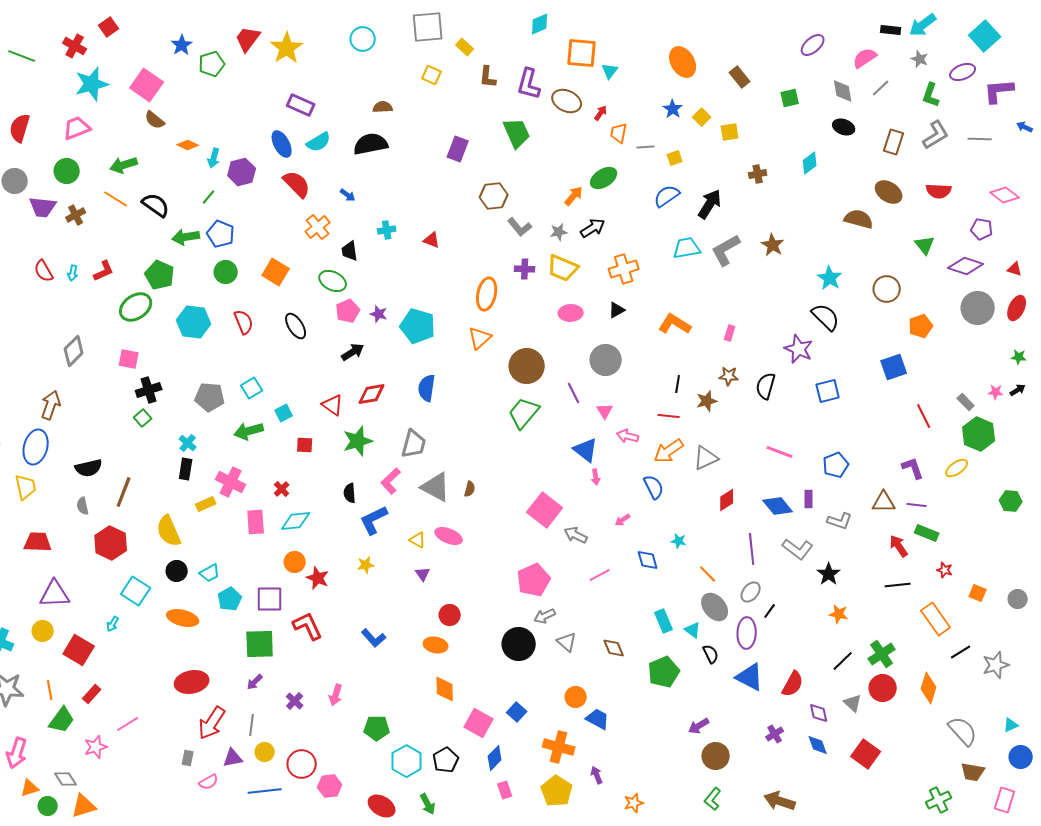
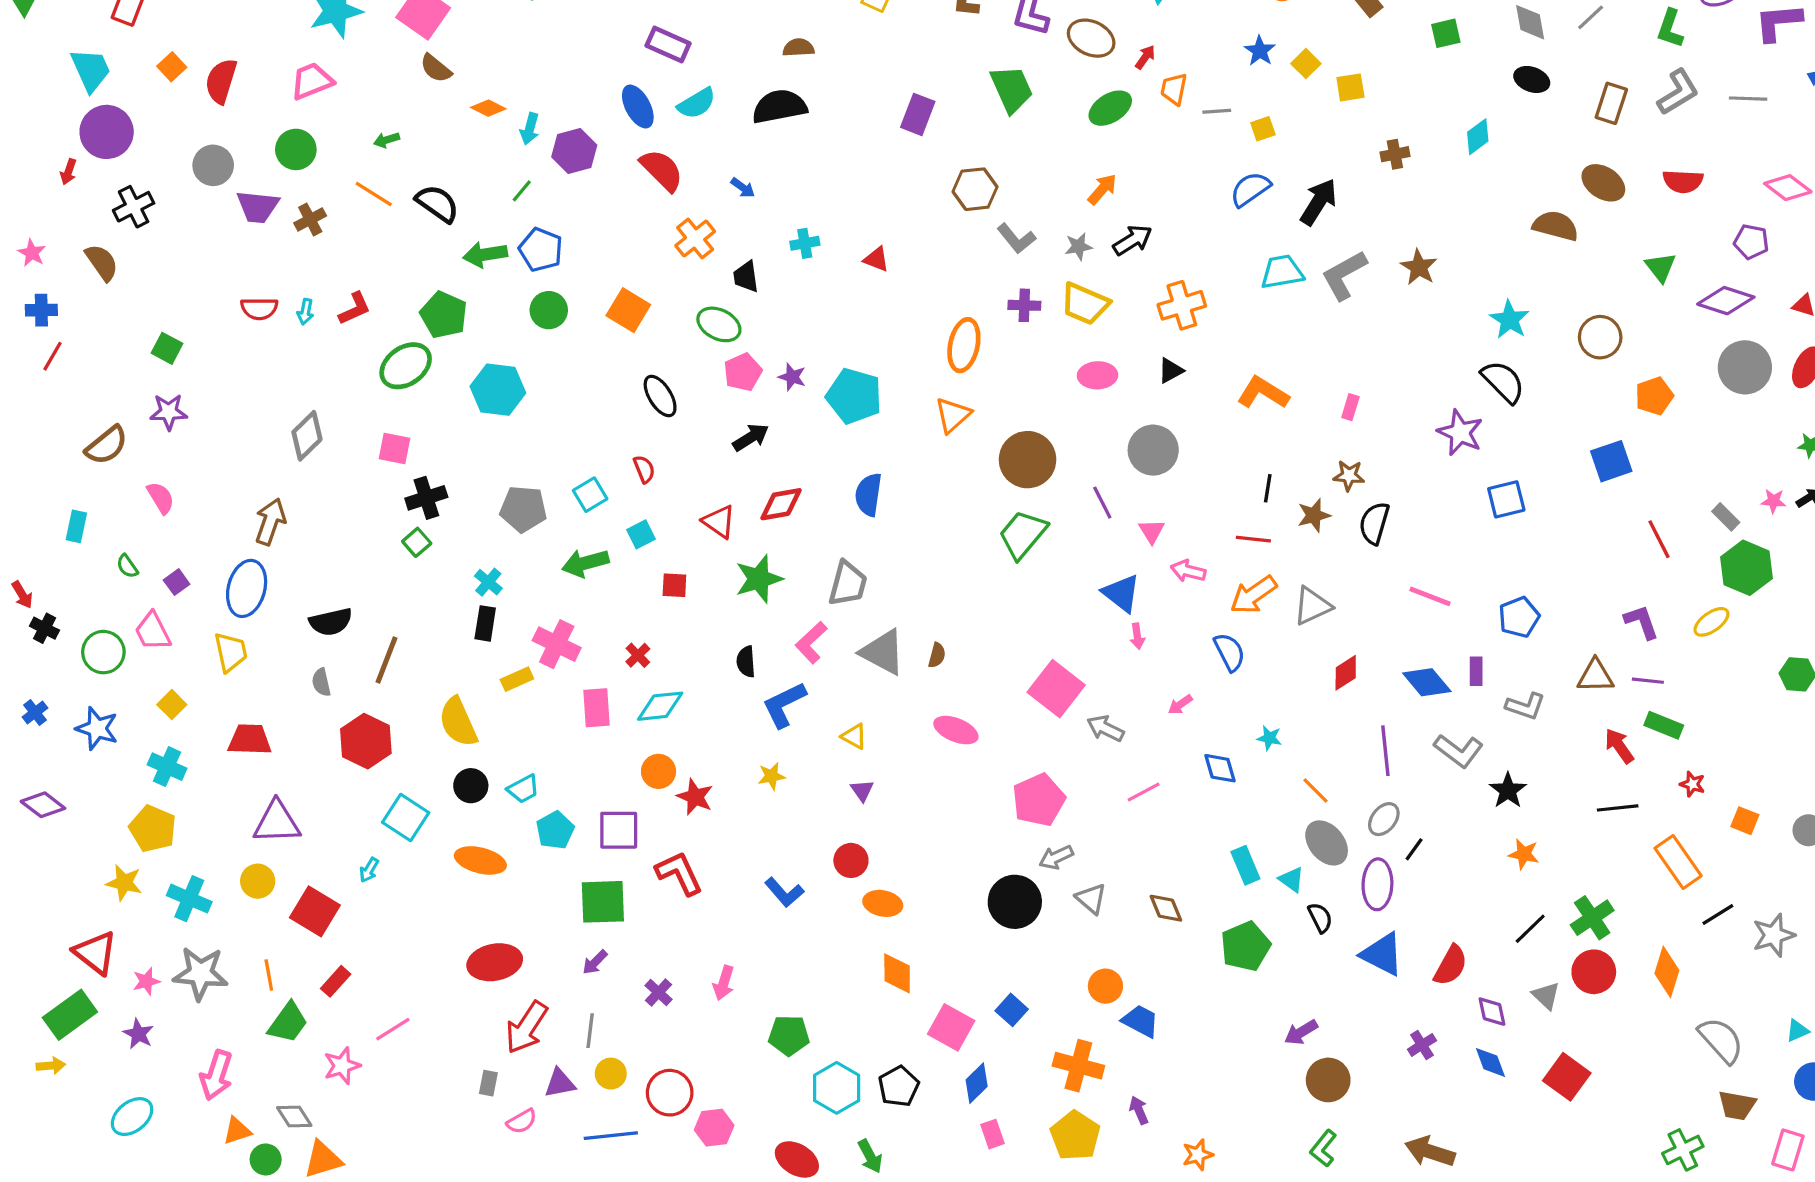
green arrow: (124, 165) -> (387, 140), size x0.6
green ellipse: (604, 178) -> (1110, 108), moved
red semicircle: (44, 271) -> (259, 309), turned -60
red semicircle: (244, 322) -> (644, 469), moved, size x0.7
black semicircle: (766, 386) -> (1374, 523), moved
pink ellipse: (449, 536) -> (956, 730), moved
red circle: (450, 615) -> (851, 860), moved

